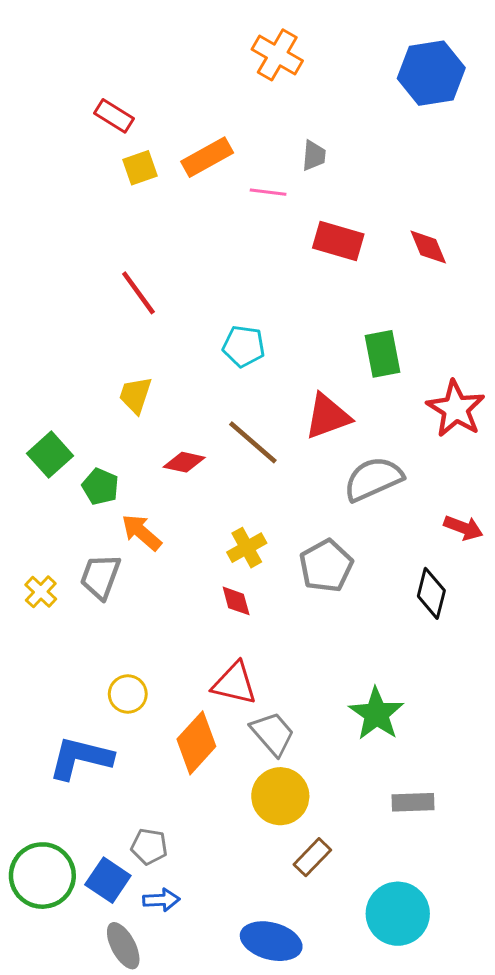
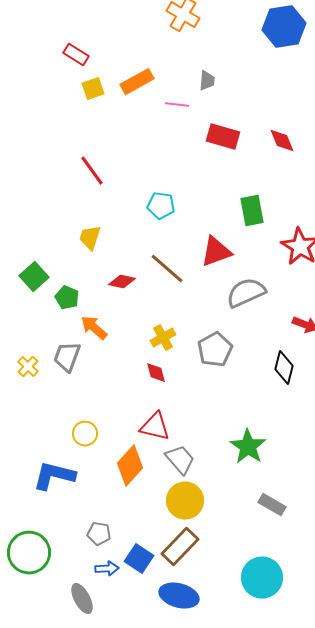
gray rectangle: (413, 802) -> (272, 505), turned 32
brown rectangle: (312, 857) -> (180, 547), moved, size x1.5
blue square: (108, 880) -> (139, 559), moved

